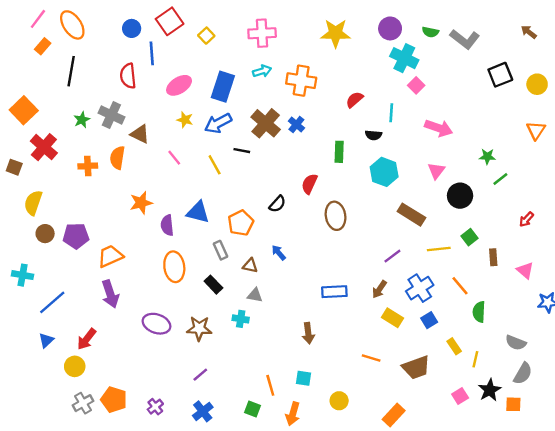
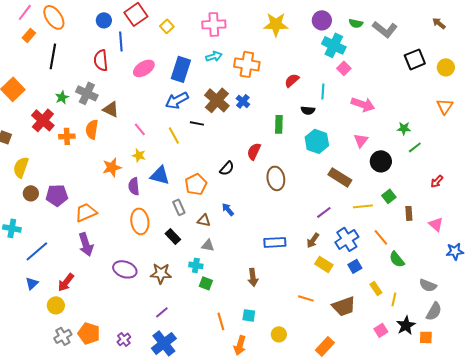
yellow star: (185, 120) -> (139, 155), moved
red cross: (44, 147) -> (43, 120), moved
green semicircle: (479, 312) -> (397, 259), turned -42
green square: (253, 409) -> (206, 283), moved
blue cross: (203, 411) -> (164, 343), size x1.4

